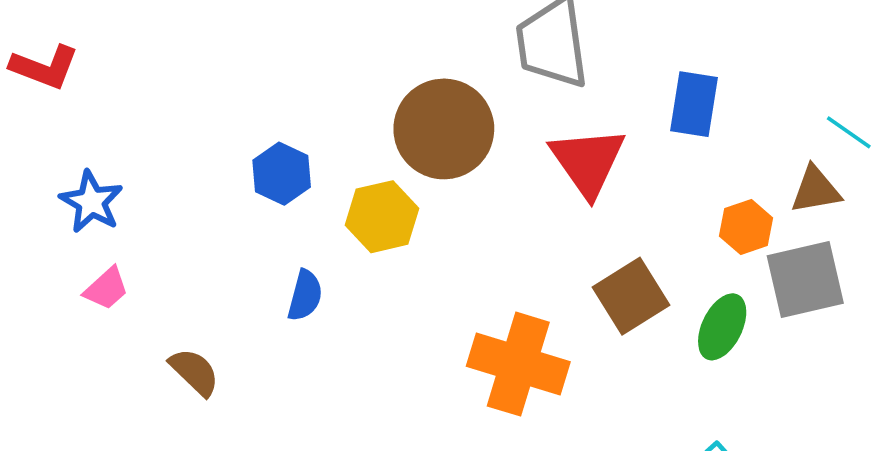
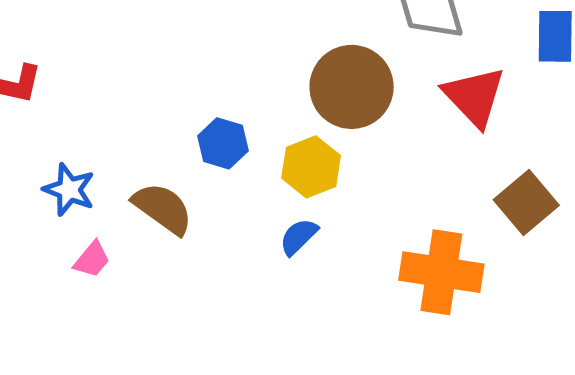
blue semicircle: (305, 295) -> (299, 237), moved, turned -141
brown semicircle: (194, 372) -> (163, 208), moved, size x1.4

